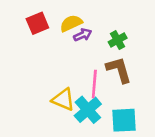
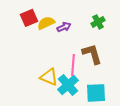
yellow semicircle: (71, 23) -> (46, 23), moved
green cross: (118, 40) -> (98, 22), moved

